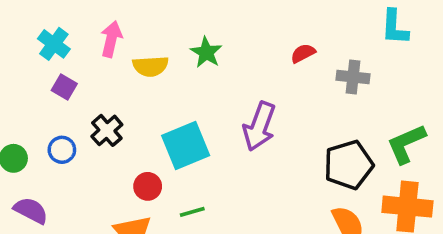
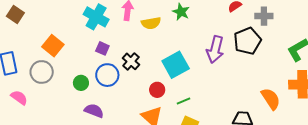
cyan cross: (54, 44) -> (96, 17), size x1.4
purple square: (64, 87) -> (102, 48), moved
blue circle: (62, 150) -> (107, 75), size x1.5
black pentagon: (349, 165) -> (247, 41), moved

